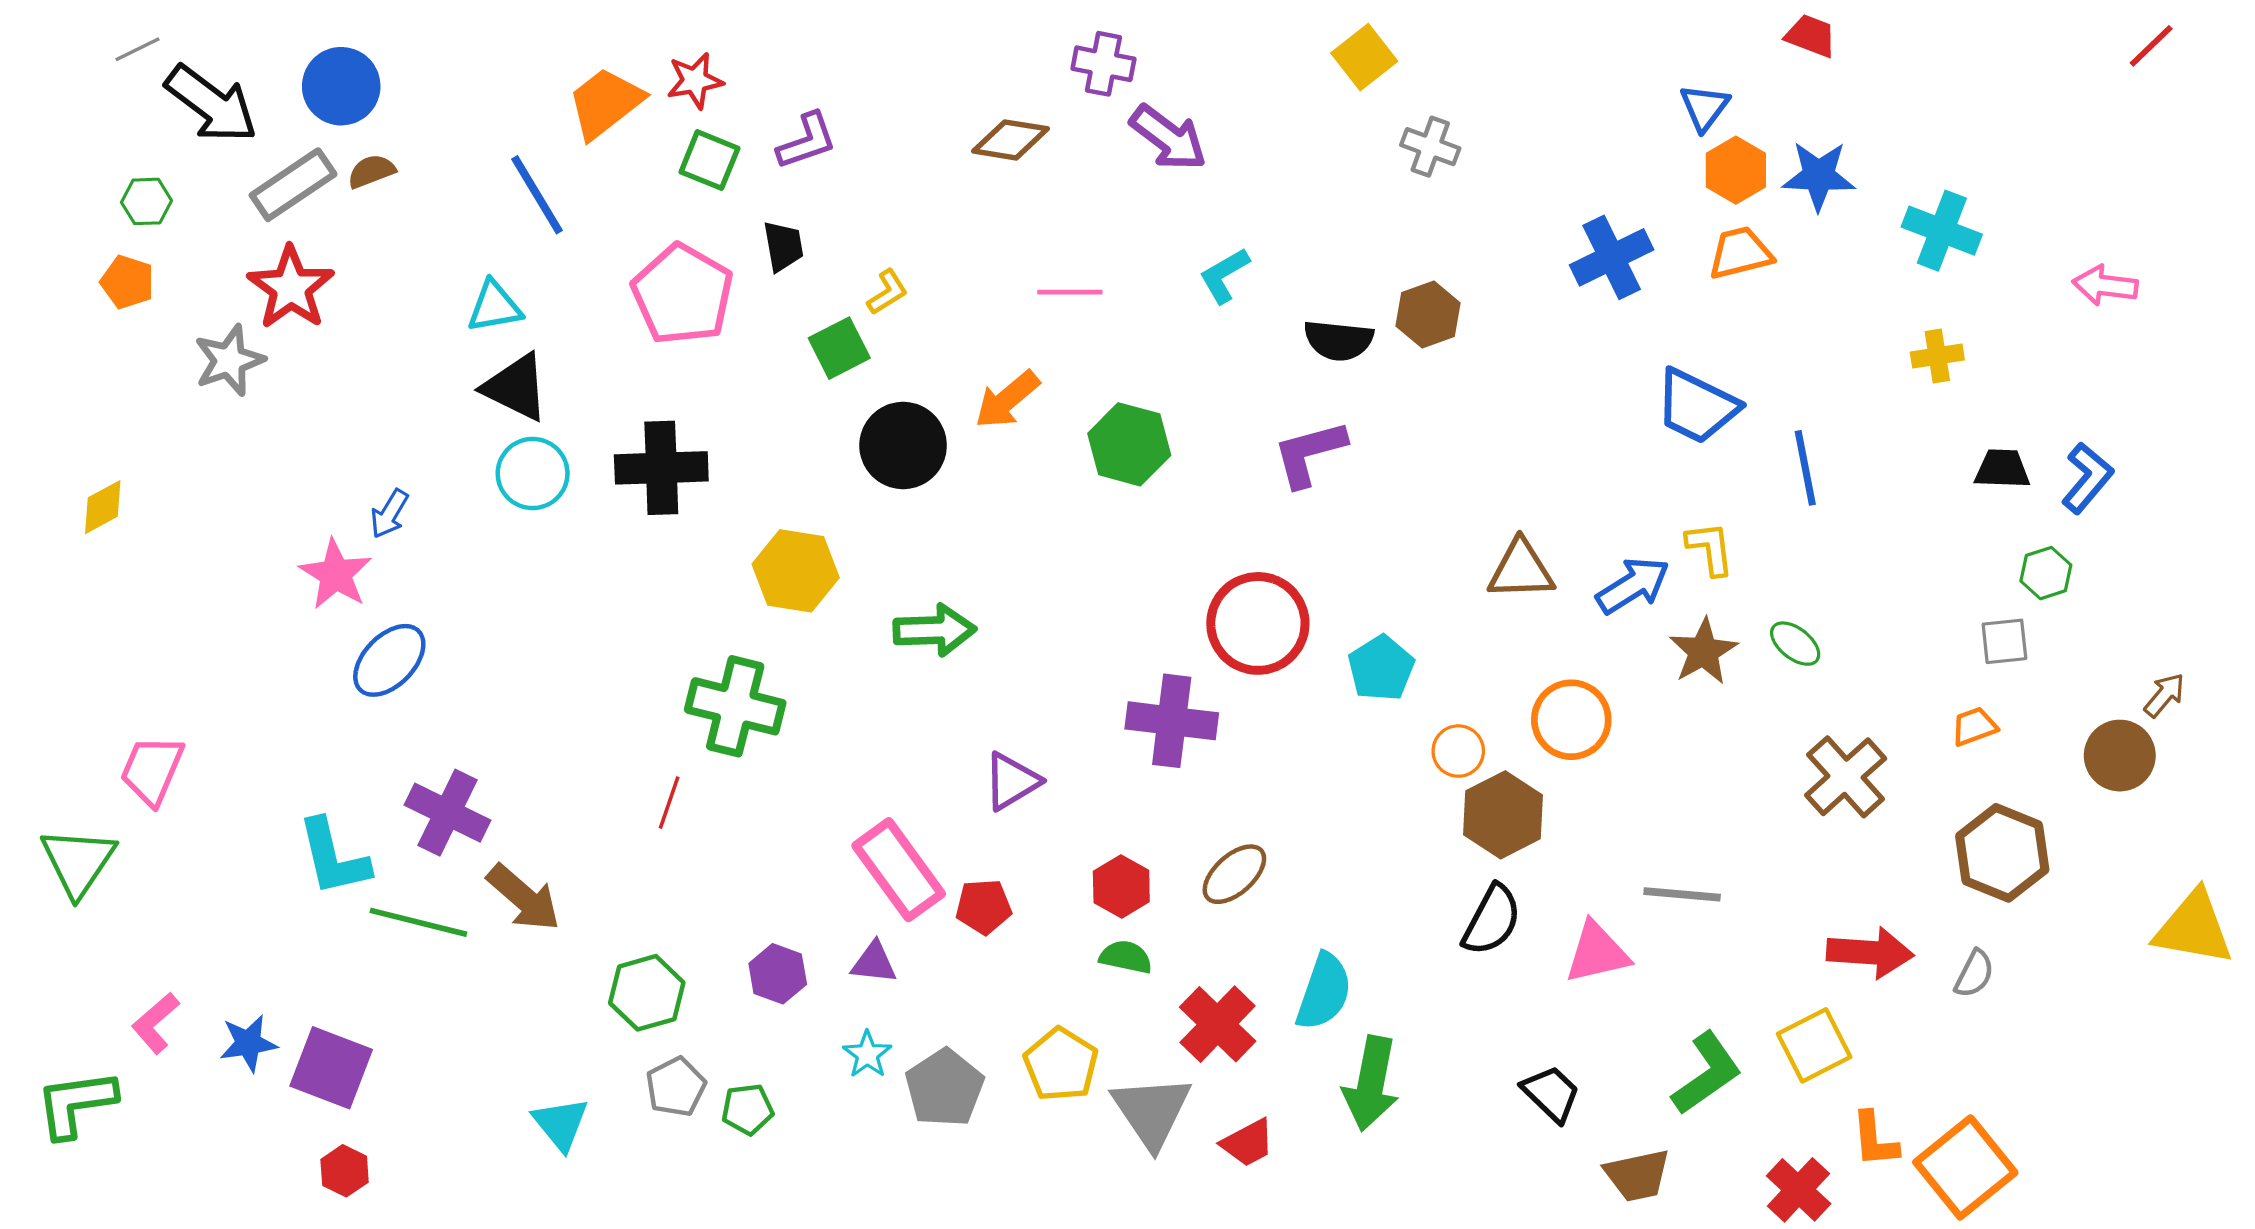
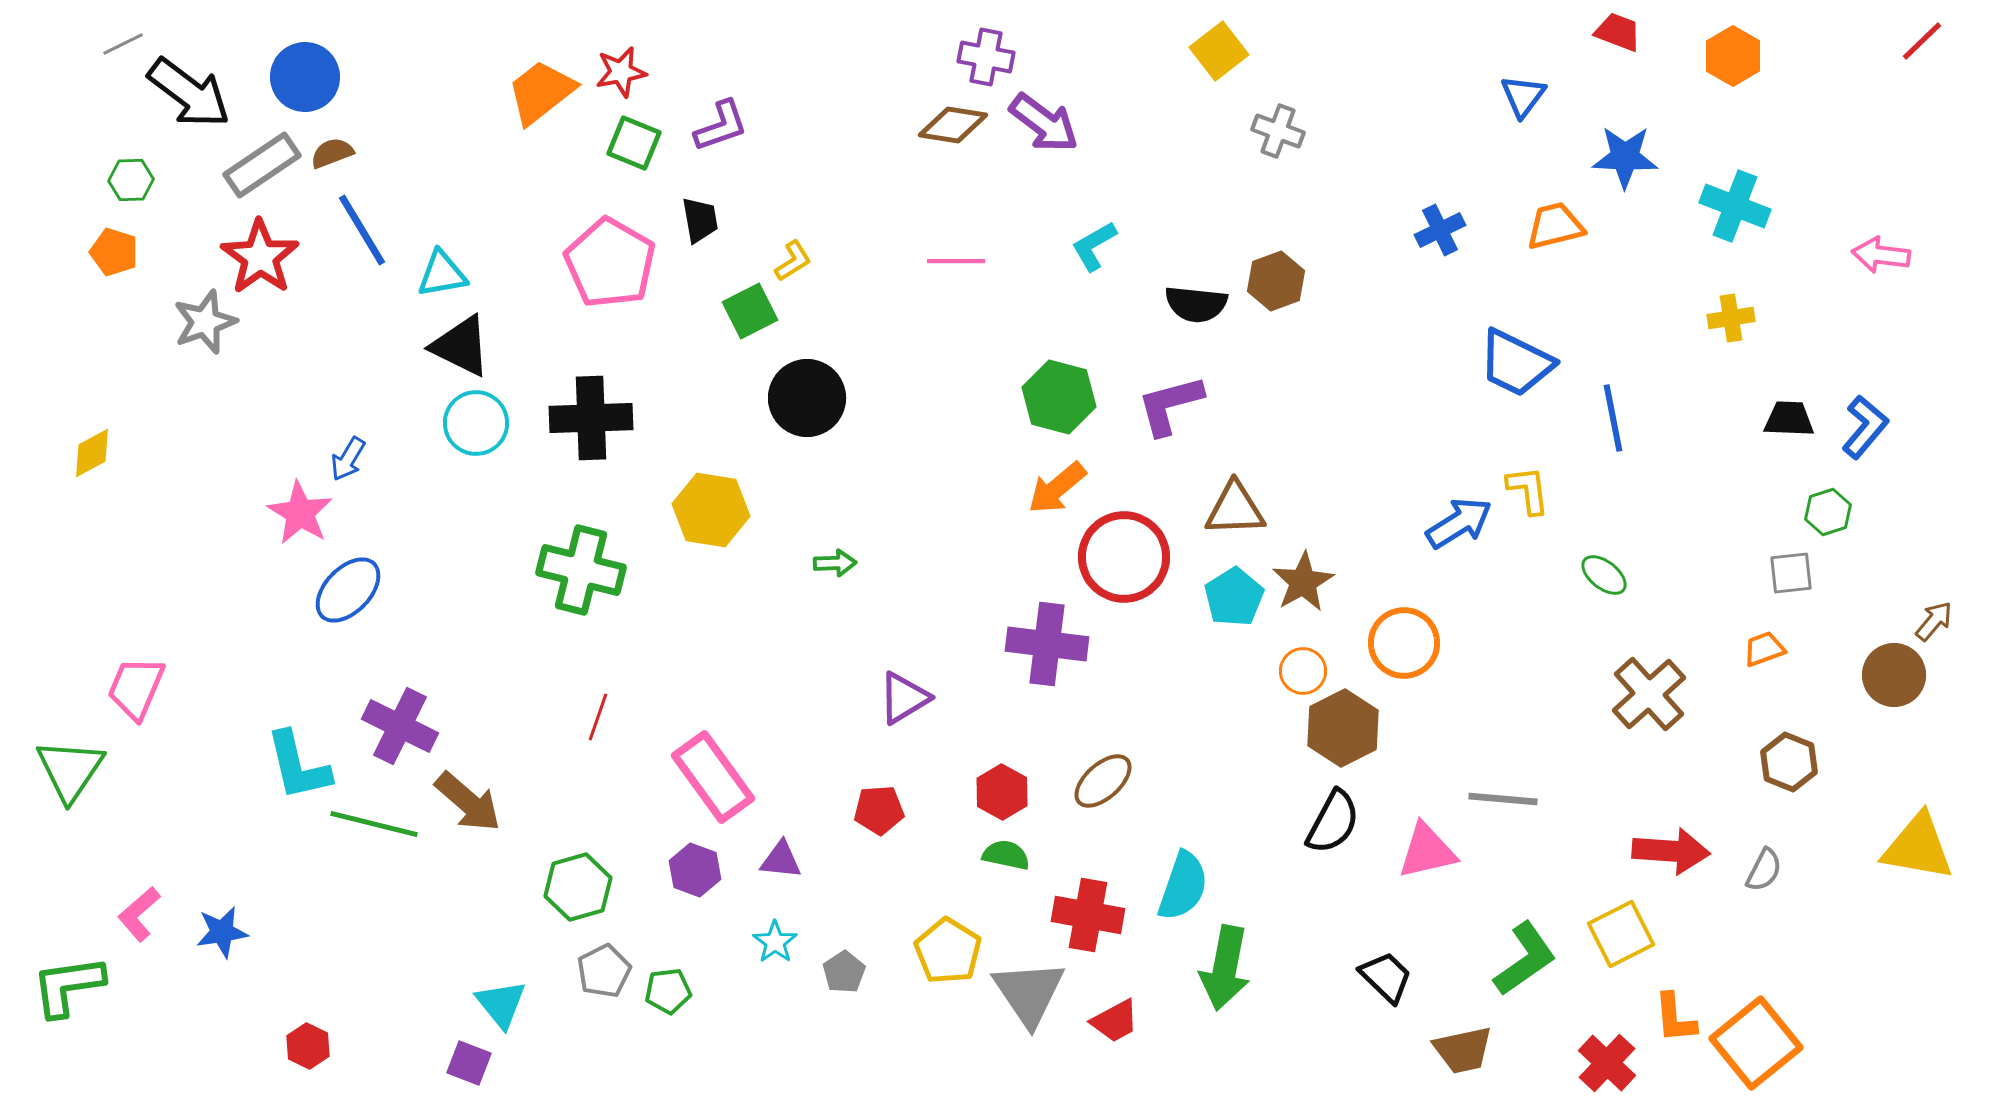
brown diamond: (1011, 140) -> (953, 125), moved
orange hexagon: (1736, 170) -> (1733, 56), moved
blue line: (537, 195) -> (362, 230), moved
blue cross: (1612, 257) -> (1440, 230), size x0.7
orange arrow: (1007, 400) -> (1057, 488), moved
green hexagon: (1129, 444) -> (1059, 397), moved
brown triangle: (1521, 570) -> (1235, 509), moved
green arrow: (934, 630) -> (835, 563), size x0.6
brown star: (1703, 651) -> (1303, 582), moved
green cross: (735, 706) -> (581, 570), moved
brown hexagon: (2002, 853) -> (1789, 762), size x0.7
pink rectangle: (899, 870) -> (713, 777), moved
yellow triangle: (2194, 928) -> (1918, 847), moved
red cross: (1218, 1024) -> (1088, 915), turned -34
purple square: (331, 1068) -> (469, 1063), moved, size x0.6
gray pentagon: (944, 1088) -> (844, 972), size x0.6

